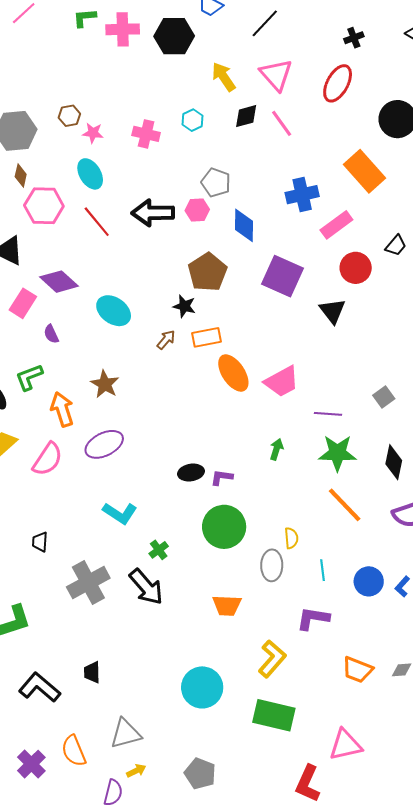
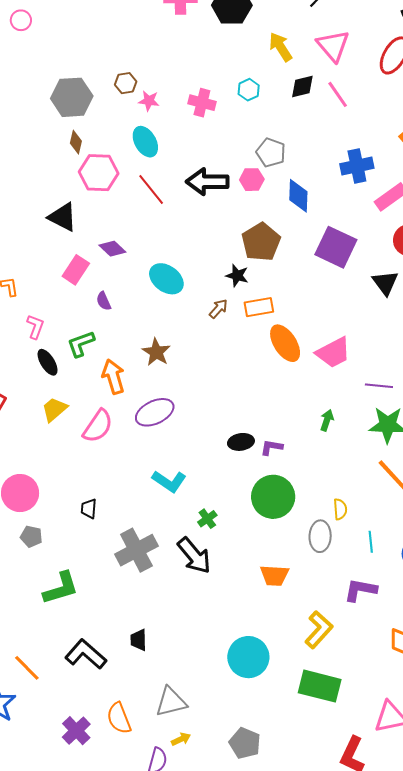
purple diamond: (59, 282) -> (112, 249), size x0.7

